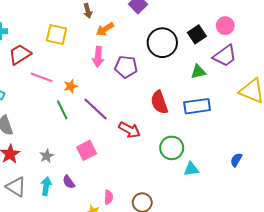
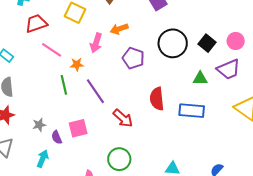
orange arrow: (105, 29) -> (119, 29), moved
black square: (197, 34) -> (207, 43), turned -30
pink arrow: (98, 57) -> (96, 43), moved
green circle: (172, 148) -> (119, 159), moved
purple semicircle: (69, 182) -> (57, 137), moved
cyan arrow: (46, 186) -> (43, 159), moved

